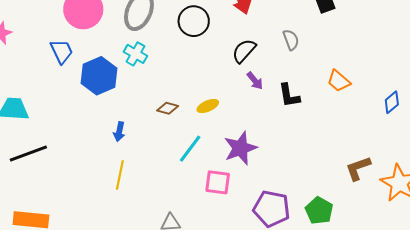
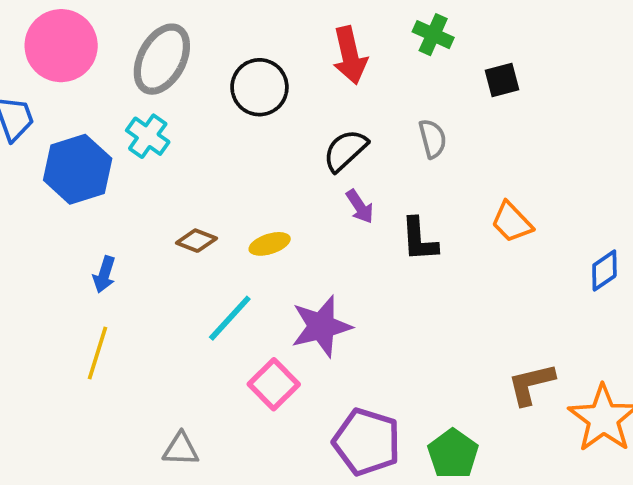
pink square: (218, 182) -> (274, 384), turned 32

